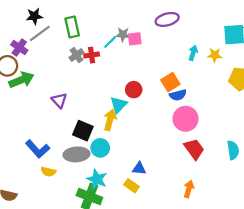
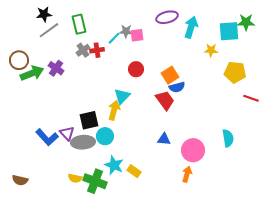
purple cross: (19, 48) -> (56, 68), moved
cyan arrow: (193, 53) -> (191, 27), moved, size x1.5
red circle: (134, 90) -> (136, 69), moved
purple triangle: (59, 100) -> (67, 133), moved
pink circle: (186, 119) -> (193, 150), moved
black square: (83, 131) -> (89, 120), turned -36
red trapezoid: (194, 149) -> (165, 100), moved
blue triangle: (139, 168) -> (164, 139), moved
yellow semicircle: (48, 172) -> (75, 178), moved
cyan star: (97, 179) -> (114, 165), moved

